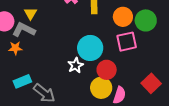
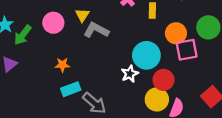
orange circle: (123, 17) -> (176, 33), moved
gray L-shape: (24, 30) -> (96, 30), moved
orange star: (15, 48) -> (62, 65), moved

